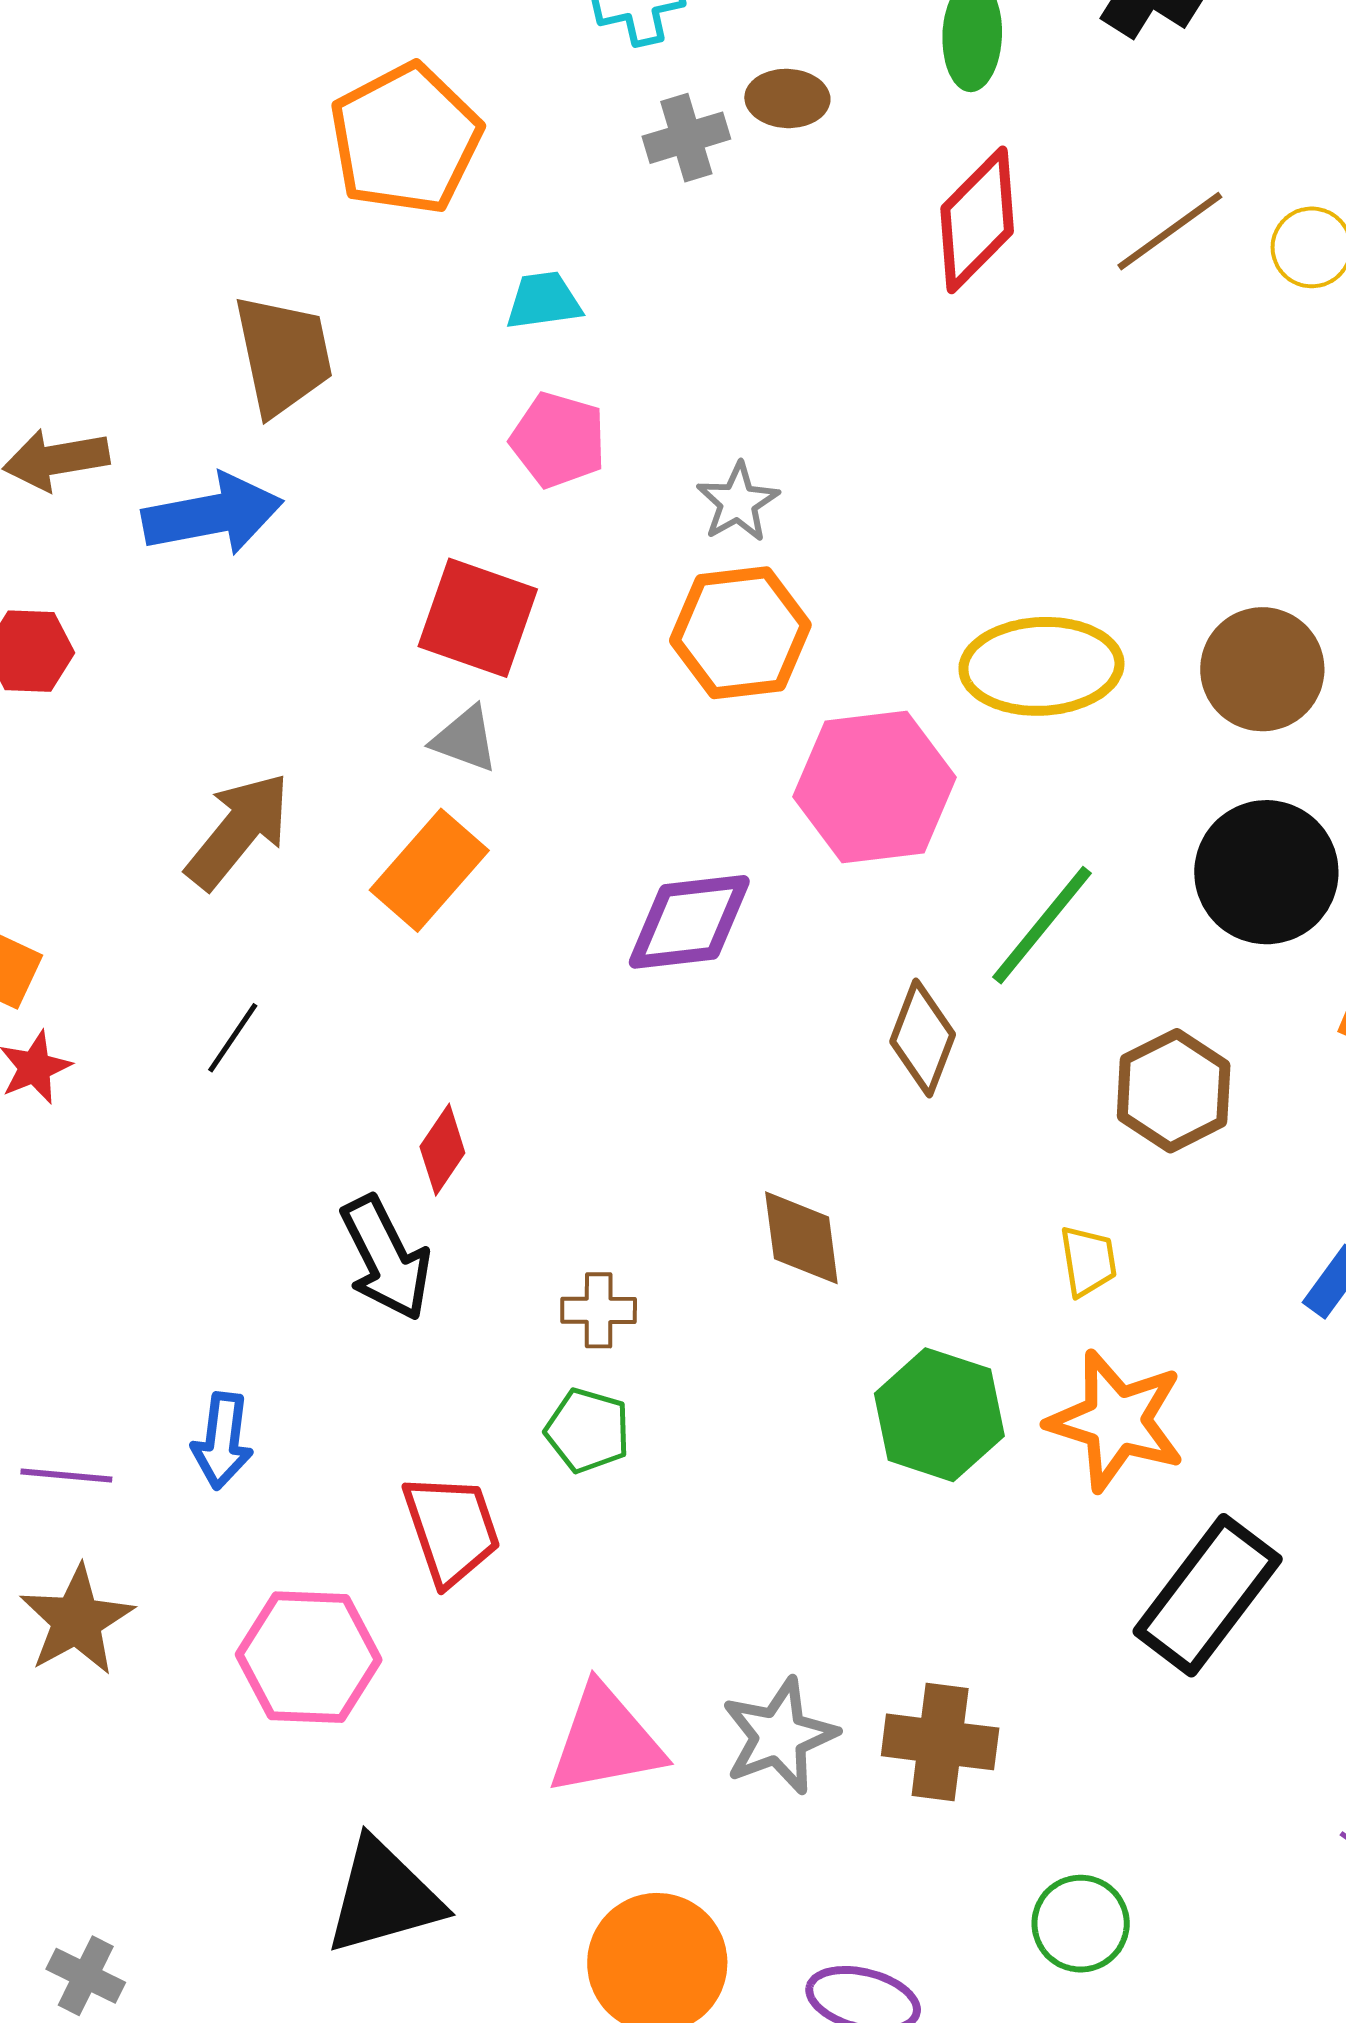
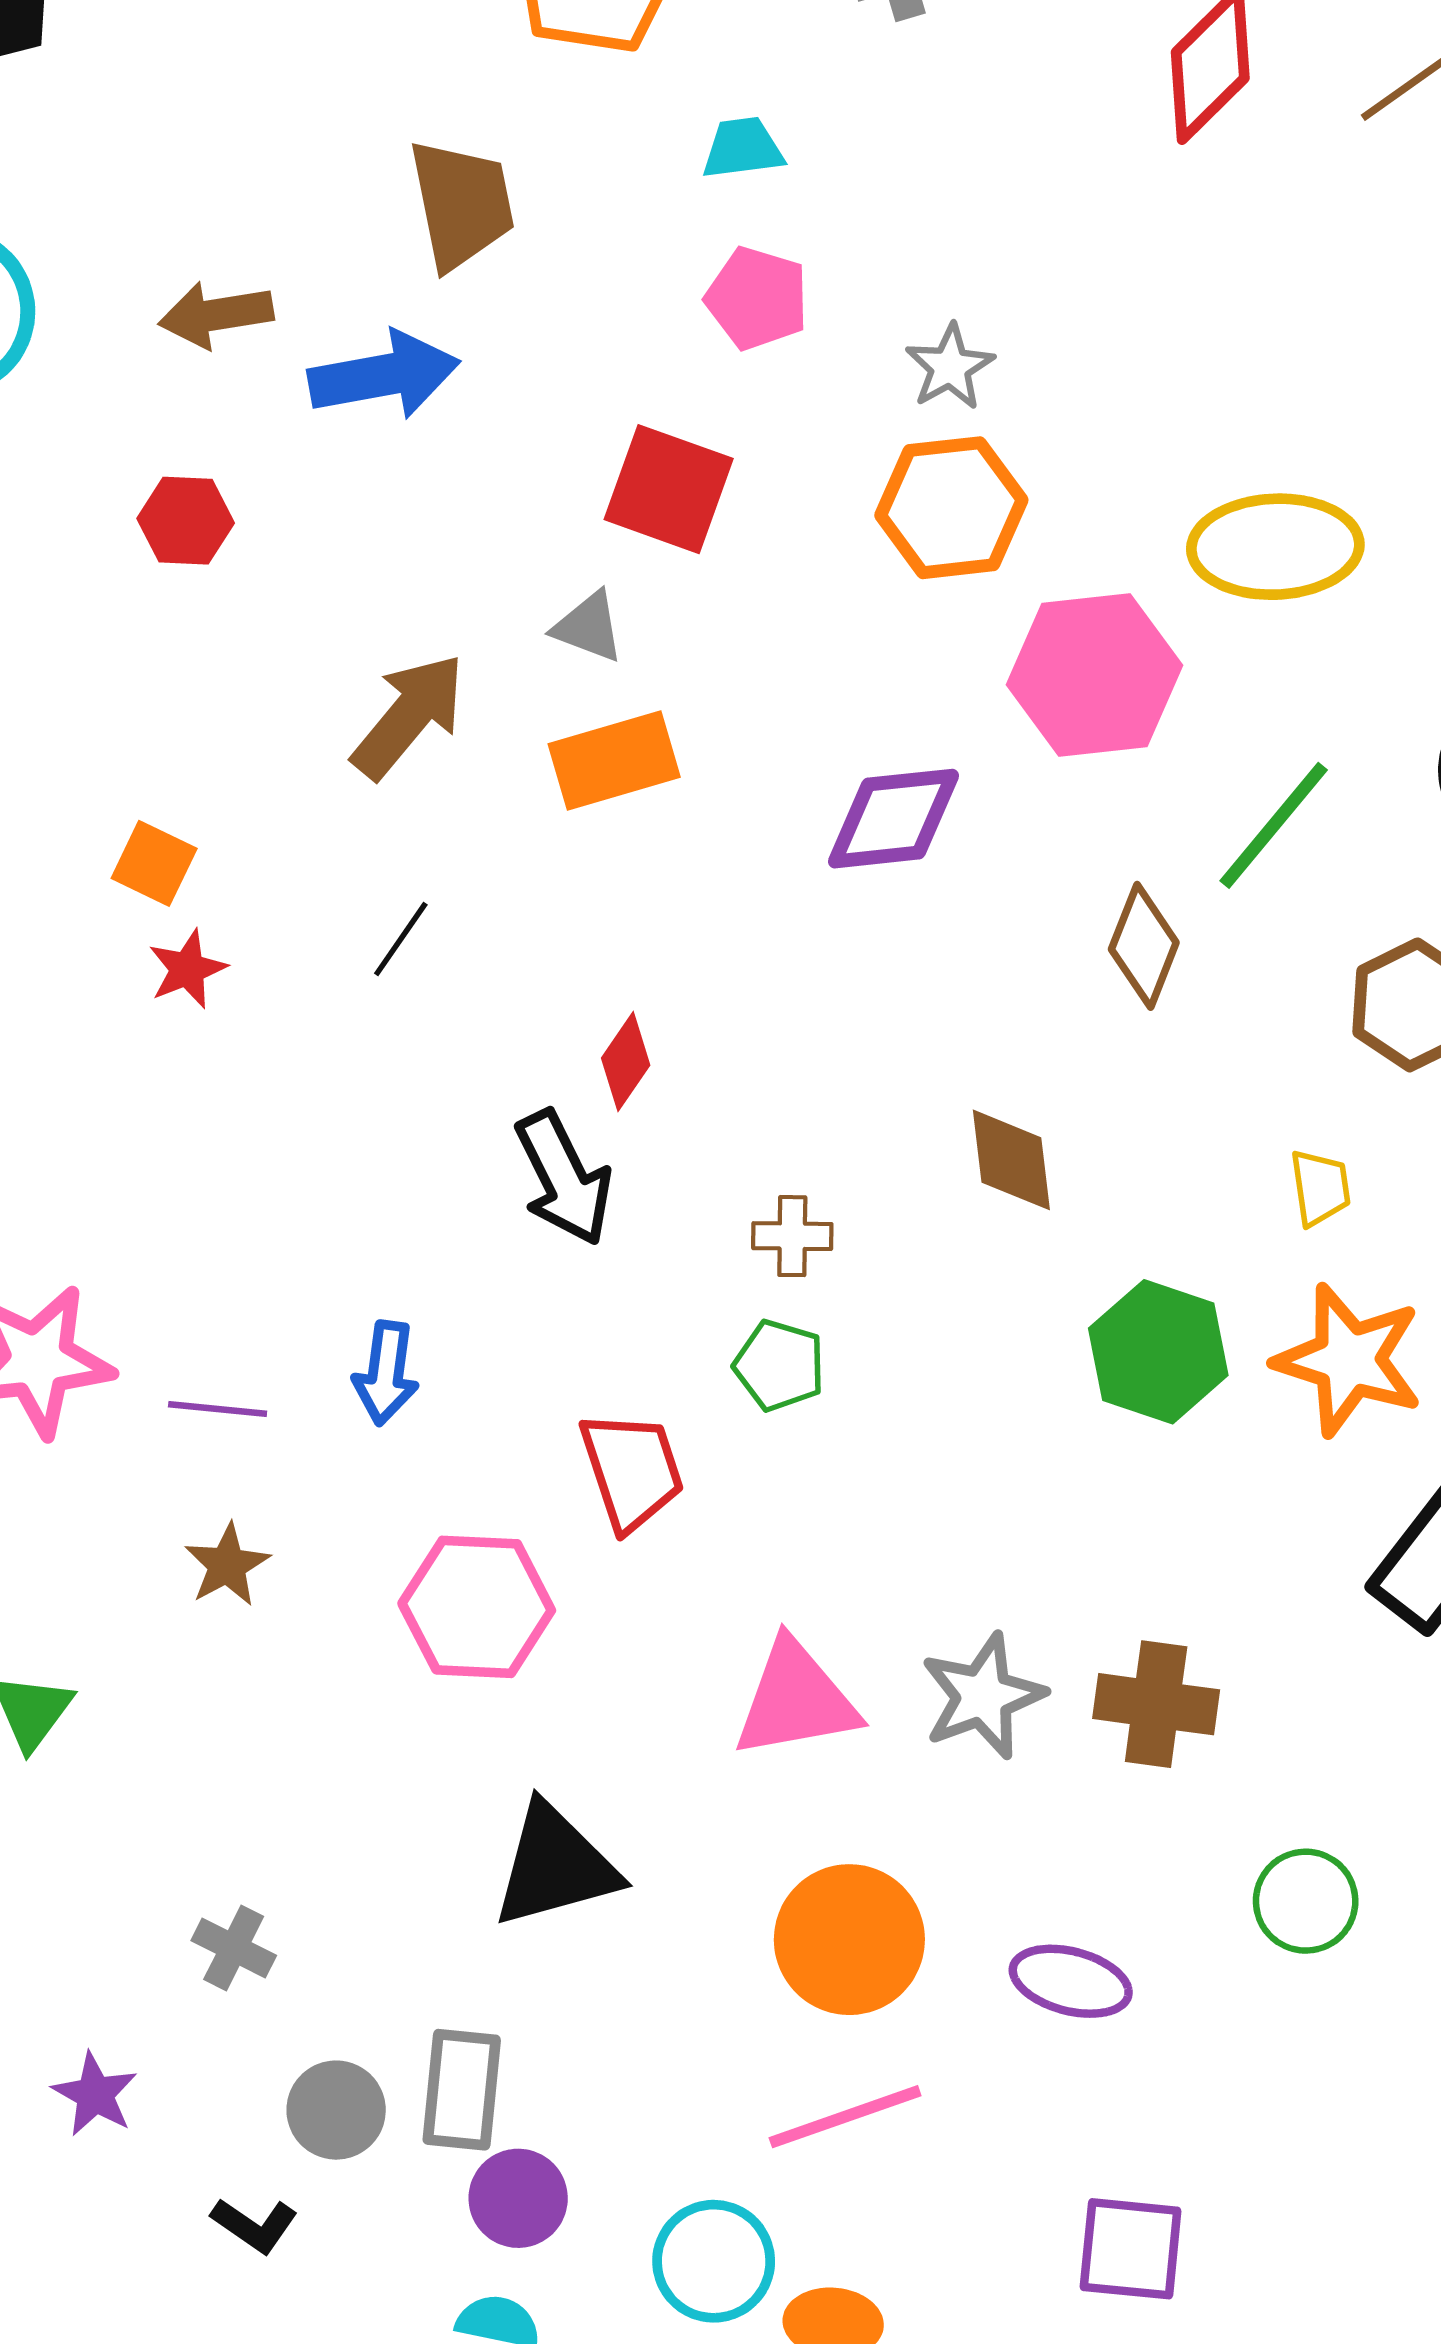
gray triangle: (465, 739) -> (588, 627), moved
orange rectangle: (429, 870) -> (614, 761), turned 32
brown star: (77, 1620) -> (227, 1565), size x0.7

